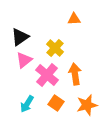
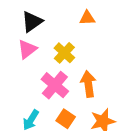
black triangle: (20, 37) -> (32, 22), moved
pink triangle: (24, 60) -> (27, 49), moved

